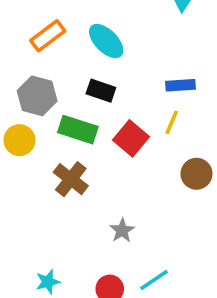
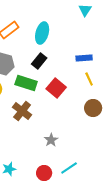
cyan ellipse: (106, 41) -> (42, 33), turned 60
black rectangle: (101, 91) -> (39, 61), turned -70
yellow line: (172, 122) -> (89, 79), moved, turned -48

